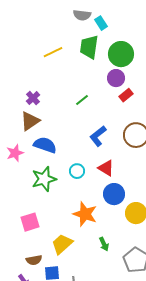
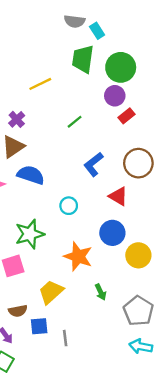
yellow line: (53, 52) -> (40, 84), moved
red triangle: (106, 168) -> (118, 196), moved
green star: (44, 179) -> (30, 234), moved

